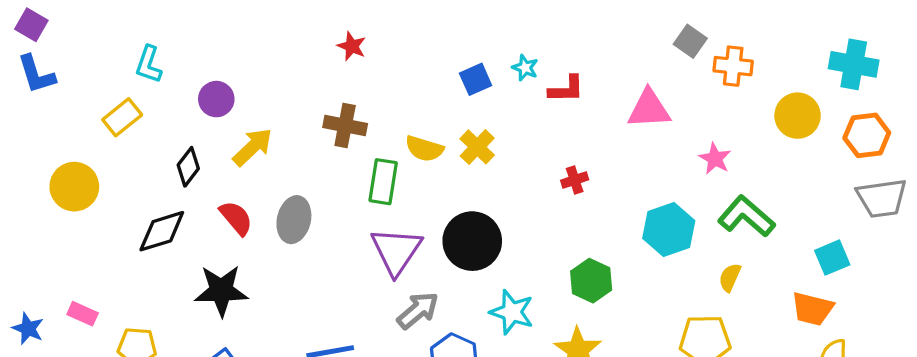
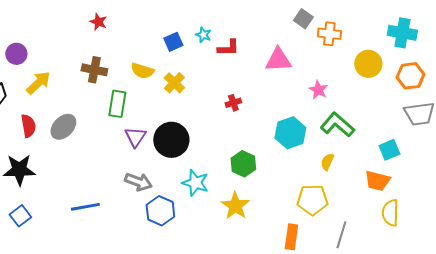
yellow semicircle: (424, 149) -> (142, 71), moved
red semicircle: (236, 218) -> (28, 126), turned 30
gray ellipse: (294, 220) -> (63, 127), turned 32
purple triangle: (396, 251) -> (135, 137), moved, size x0.7
gray arrow: (418, 310) -> (138, 182), turned 60

